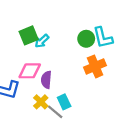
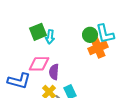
cyan arrow: (42, 41) -> (50, 37), turned -40
orange cross: (95, 66) -> (98, 48), moved

